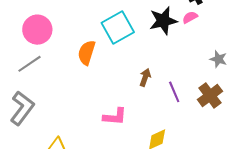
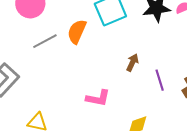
gray line: (30, 64) -> (45, 41), moved

